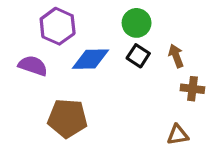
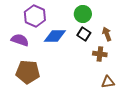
brown cross: (192, 89) -> (100, 54), moved
brown pentagon: (67, 118) -> (28, 72), moved

